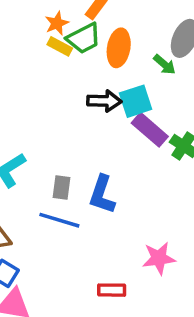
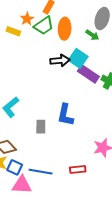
yellow rectangle: (60, 46) -> (13, 31), moved
cyan square: (136, 101) -> (78, 58), turned -30
gray rectangle: (62, 188) -> (41, 127), moved
blue line: (59, 220) -> (41, 172), moved

